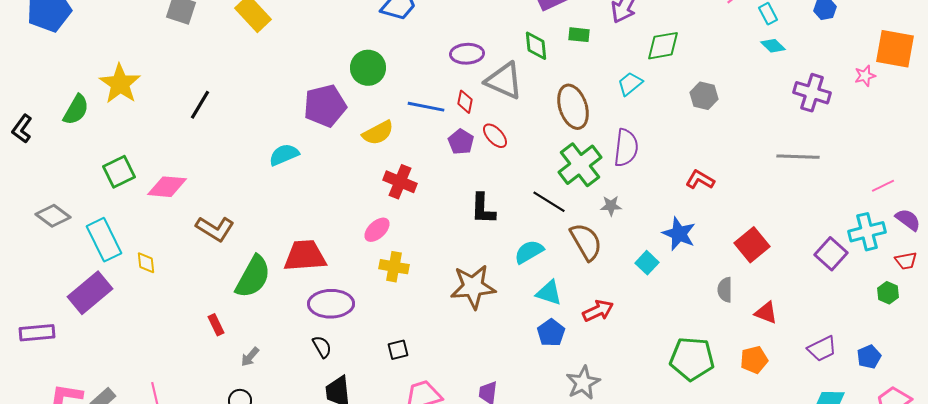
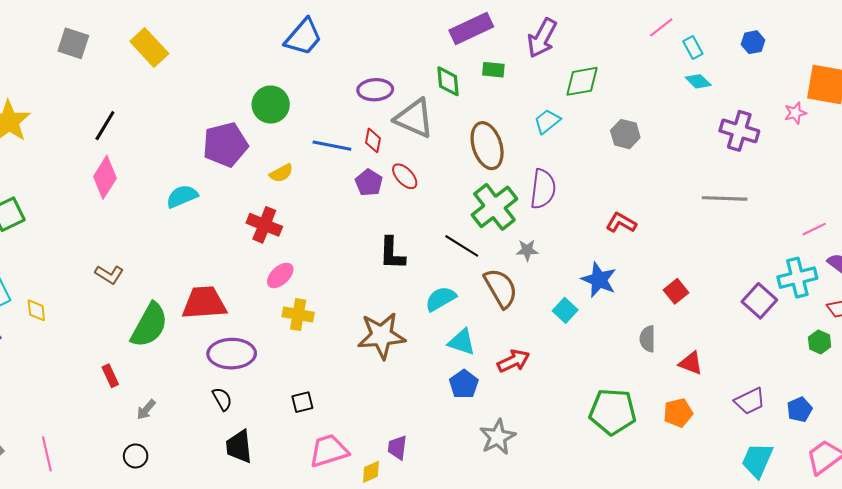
black line: (200, 105) -> (105, 126), moved
yellow semicircle: (378, 133) -> (281, 173), size x0.7
red cross: (400, 182) -> (264, 225), moved
pink diamond: (167, 187) -> (105, 177), moved, turned -63
brown L-shape: (215, 229) -> (109, 274), size x0.7
red square: (752, 245) -> (676, 291), size x0.7

